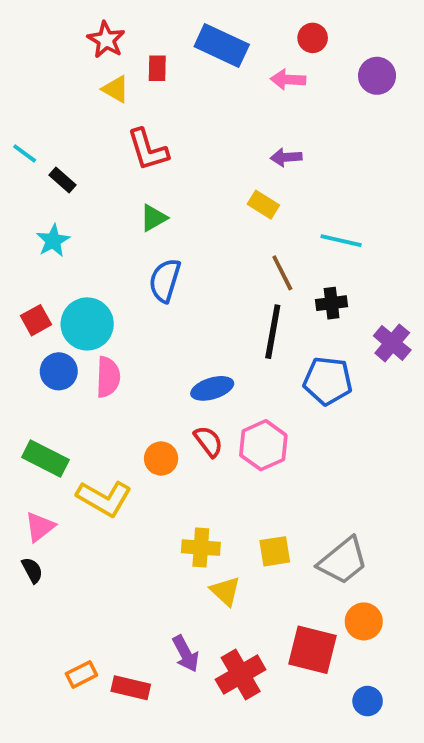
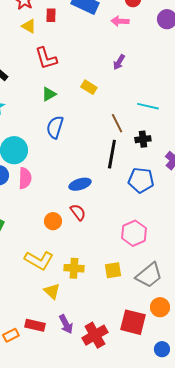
purple arrow: (286, 157) -> (119, 62), turned -56
yellow rectangle: (263, 205) -> (89, 87), moved
pink hexagon: (263, 445) -> (134, 233), moved
yellow L-shape: (104, 498) -> (39, 260), moved
yellow triangle: (225, 591) -> (52, 291), moved
red rectangle: (131, 688) -> (35, 325), moved

